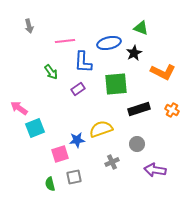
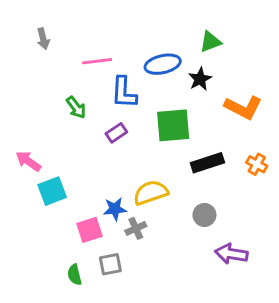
green triangle: (141, 28) -> (210, 42), turned -42
gray cross: (112, 162) -> (136, 228), moved

